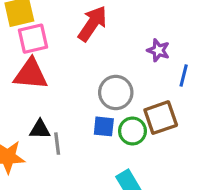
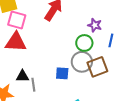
pink square: (33, 39) -> (17, 20), turned 30
gray circle: (116, 93) -> (82, 62), moved
green circle: (132, 131) -> (84, 43), moved

